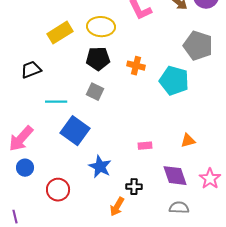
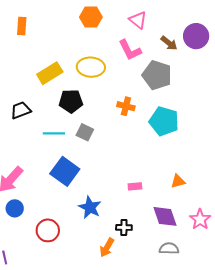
gray pentagon: (198, 46) -> (157, 75), moved
black pentagon: (98, 59) -> (71, 101), moved
cyan line: (56, 102) -> (54, 133), moved

